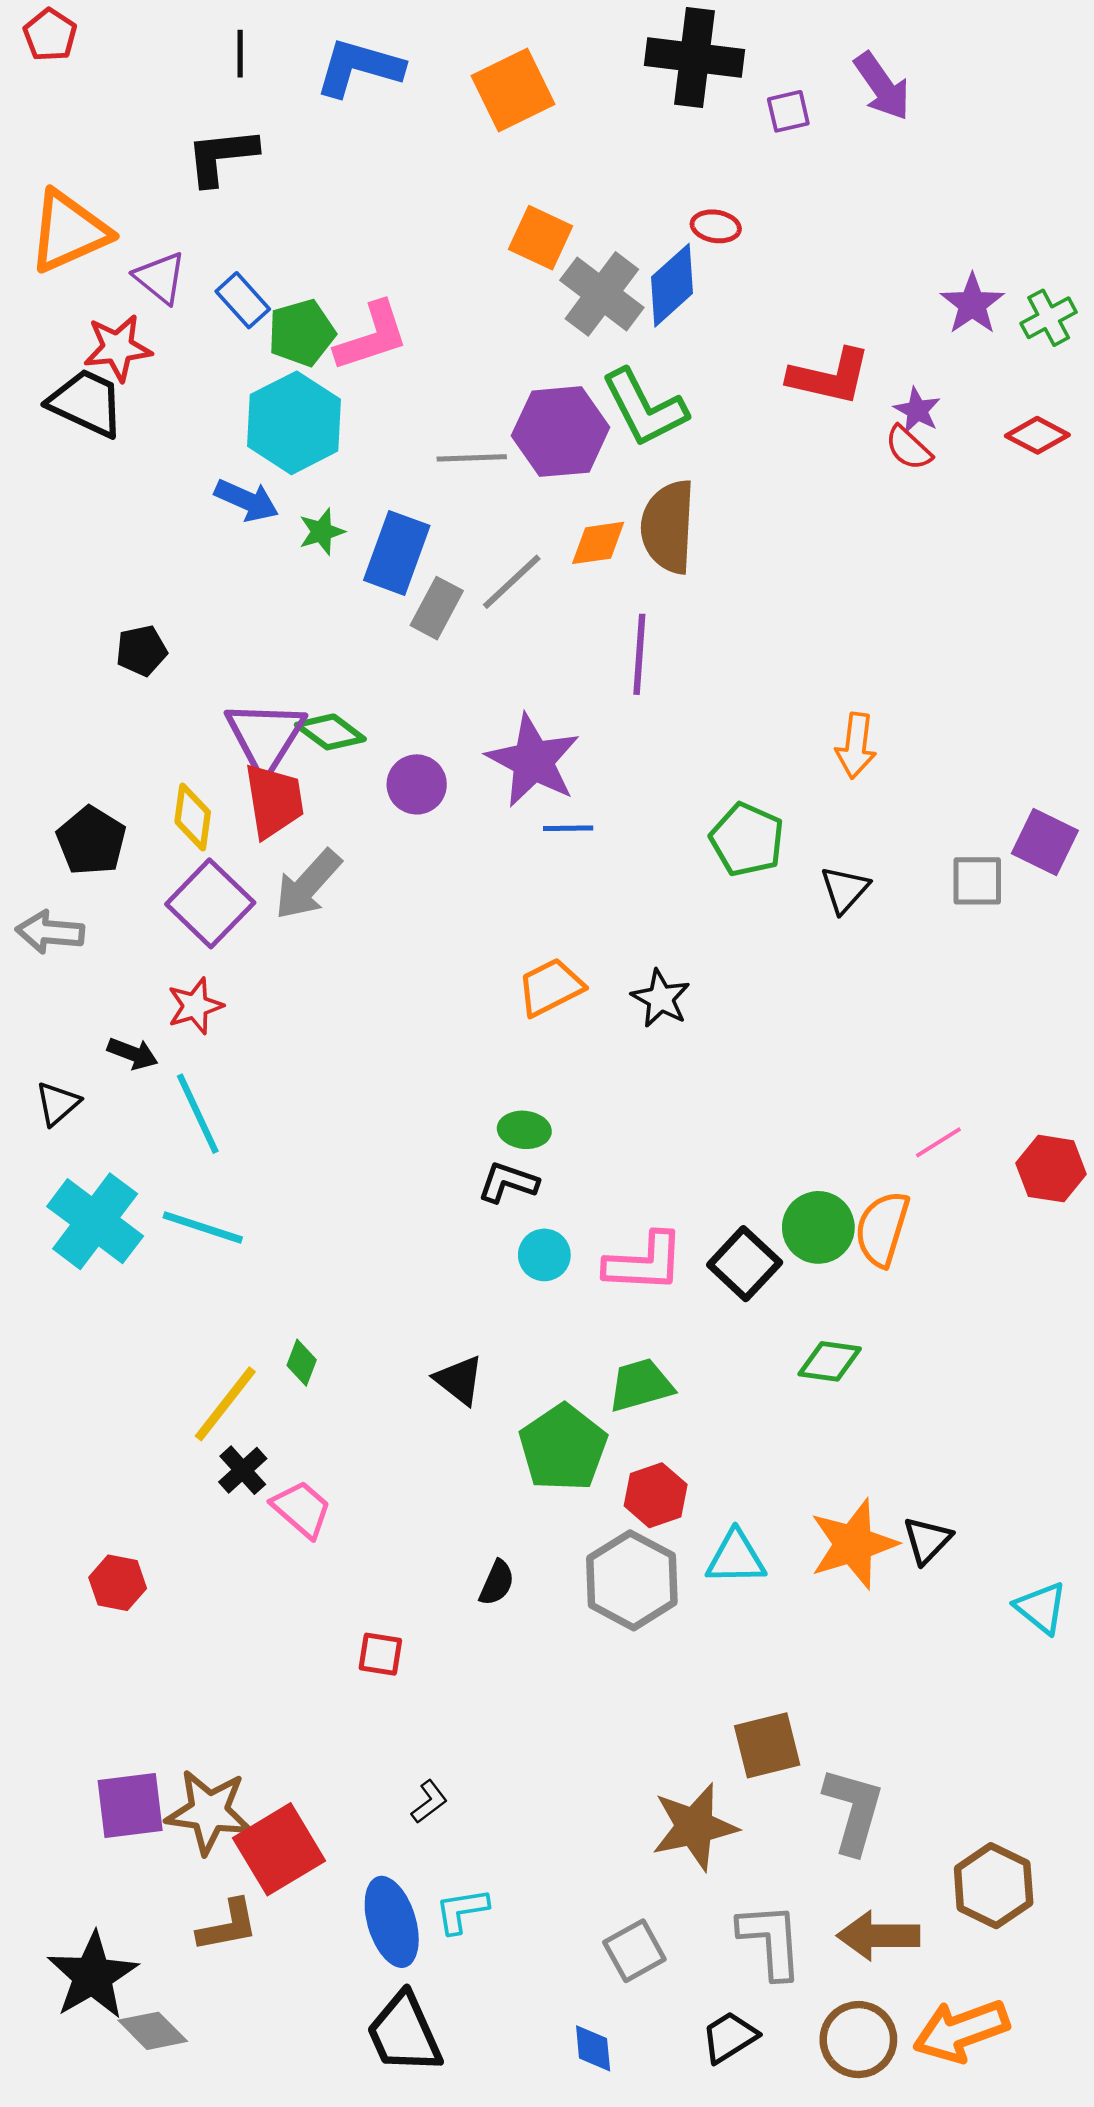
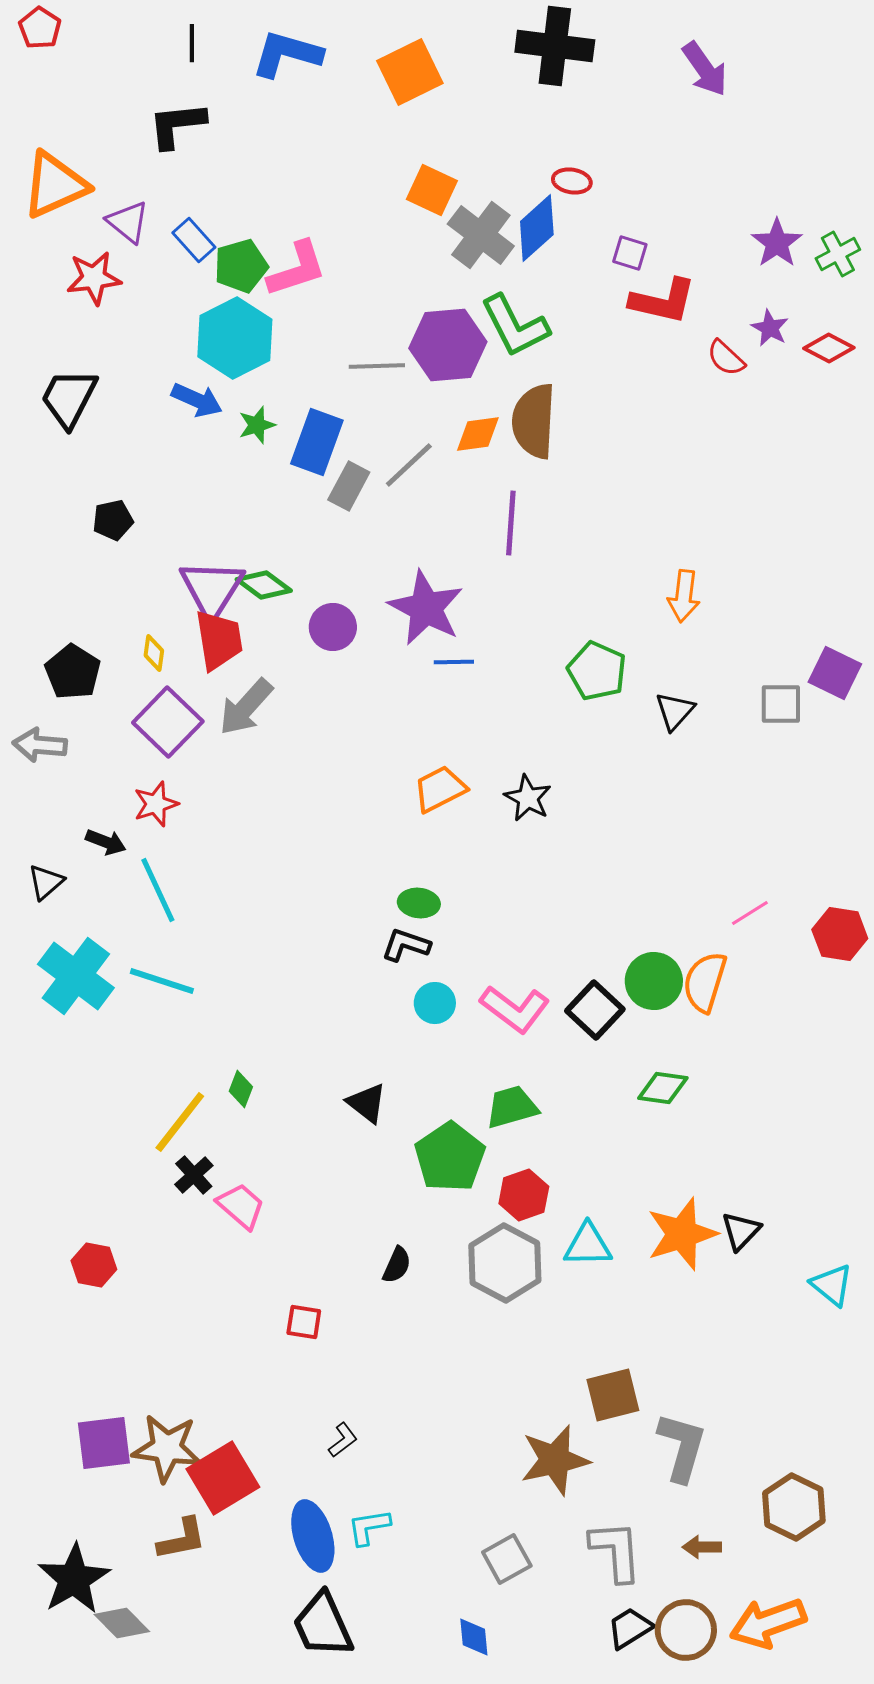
purple square: (788, 111) -> (630, 253), moved, turned 30
black trapezoid: (86, 403) -> (69, 398), moved, turned -88
purple star: (917, 410) -> (770, 328), moved
yellow diamond: (193, 817) -> (154, 653), size x0.7
pink L-shape: (644, 1262) -> (515, 1009), turned 34
brown arrow: (878, 1936) -> (702, 1547), size x0.6
black trapezoid: (730, 2037) -> (630, 1628), moved

